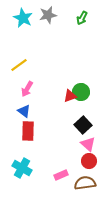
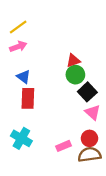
pink arrow: (27, 89) -> (18, 47), moved, turned -140
green circle: (81, 92) -> (75, 75), moved
red circle: (89, 161) -> (89, 138), moved

